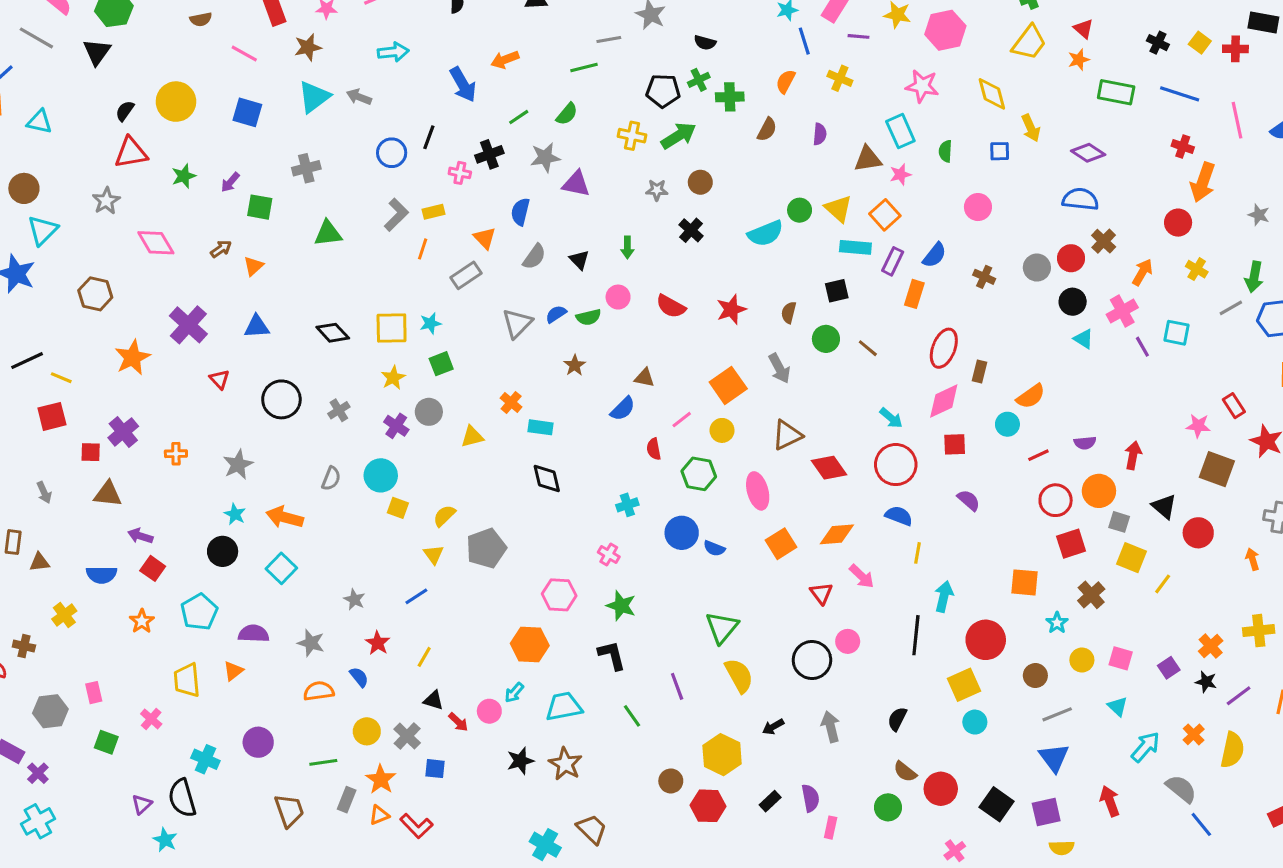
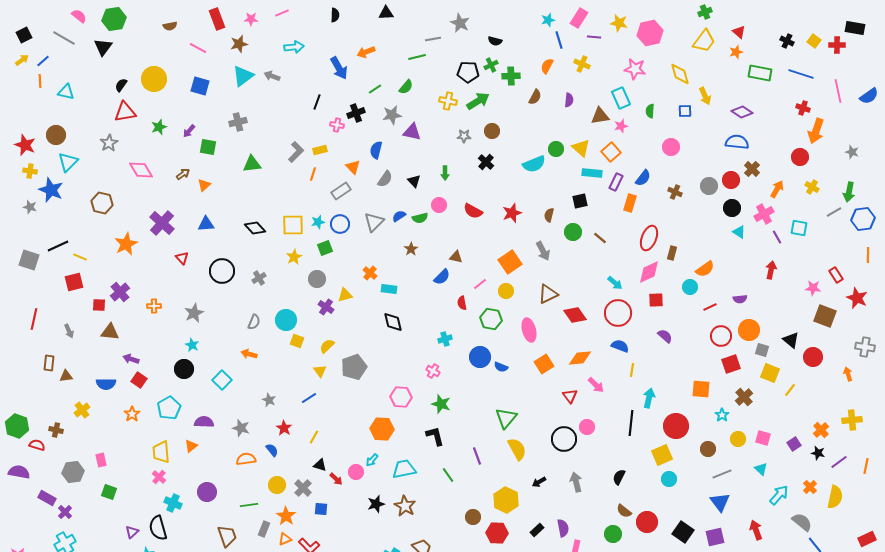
blue circle: (392, 153) -> (340, 224), moved
purple cross: (396, 426) -> (326, 307), moved
red arrow: (1133, 455) -> (771, 270), moved
orange arrow: (285, 517) -> (249, 354), moved, size x0.7
pink cross: (151, 719) -> (159, 477), moved

